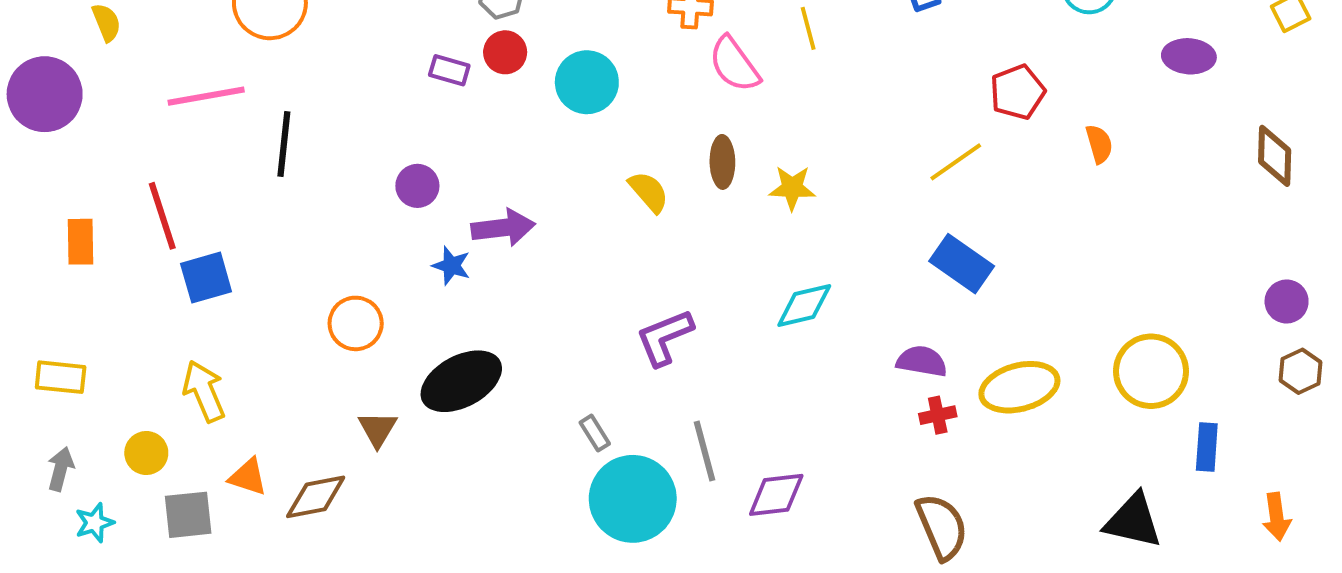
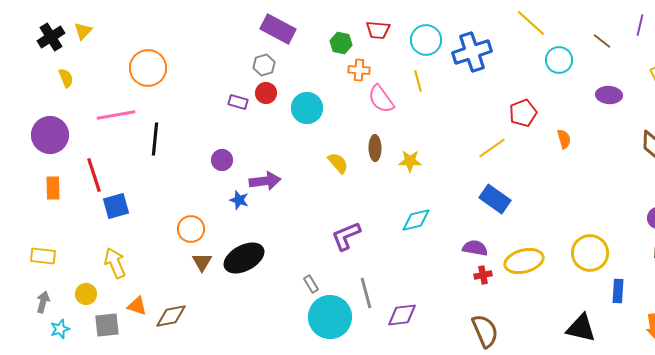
purple circle: (45, 94) -> (50, 135), moved
brown triangle: (378, 429) -> (202, 262), moved

